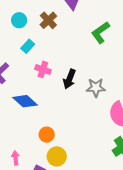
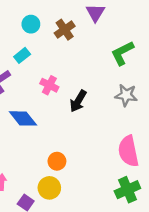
cyan rectangle: (28, 46) -> (22, 55), moved
gray star: (96, 88) -> (126, 95), moved
orange circle: (47, 135) -> (57, 161), moved

